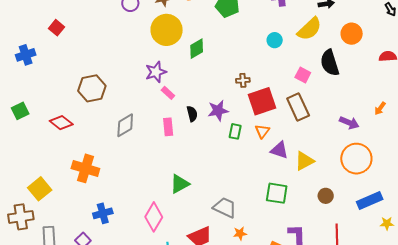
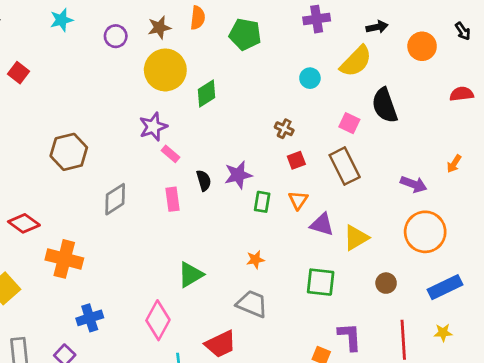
orange circle: (352, 34) -> (422, 46), moved
brown cross: (243, 80) -> (284, 129), moved, turned 32
red square: (262, 101) -> (296, 160), size x0.5
red diamond: (61, 123) -> (24, 223), moved
yellow star: (387, 223) -> (443, 333), moved
orange star: (240, 233) -> (255, 260), moved

